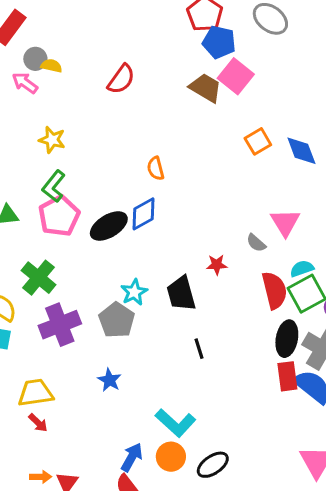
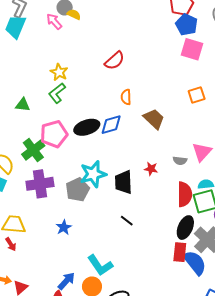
pink square: (236, 76) -> (192, 49), turned -35
red semicircle: (121, 79) -> (115, 61), moved
brown trapezoid: (205, 88) -> (154, 119), moved
yellow star: (52, 140) -> (59, 72), moved
pink pentagon: (59, 216) -> (54, 134), moved
gray semicircle: (256, 243) -> (180, 161), turned -48
cyan star: (134, 292) -> (93, 174), size x1.5
black line: (199, 349) -> (127, 221), turned -48

